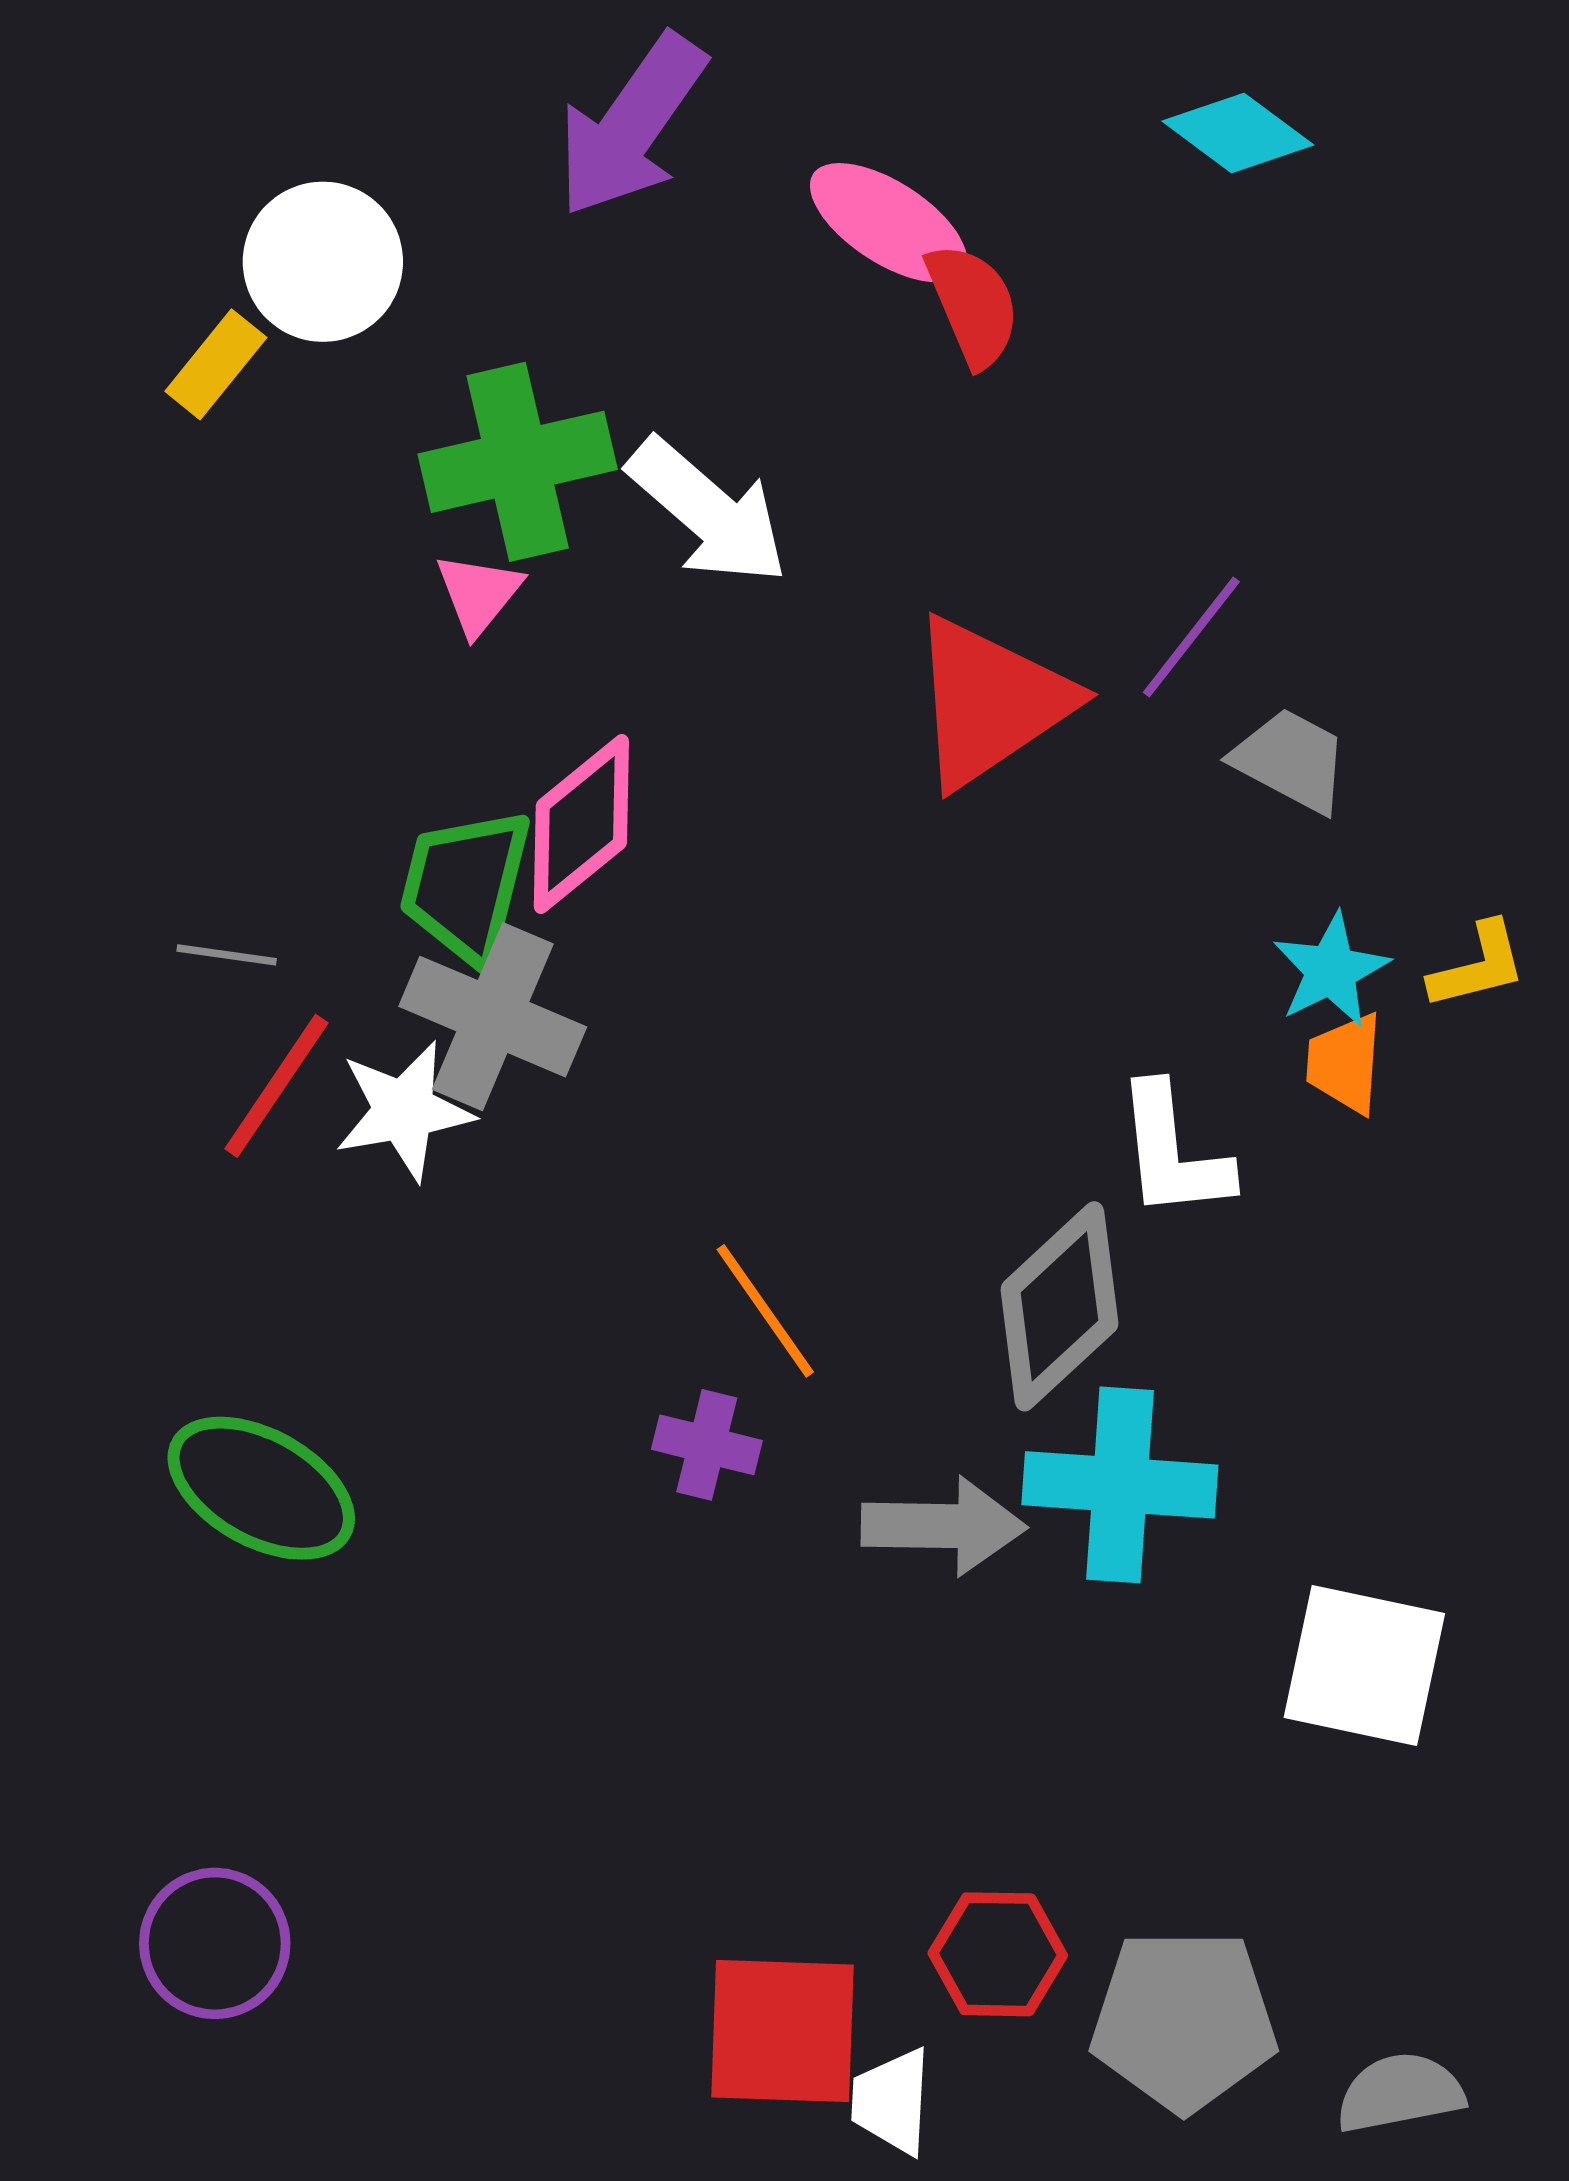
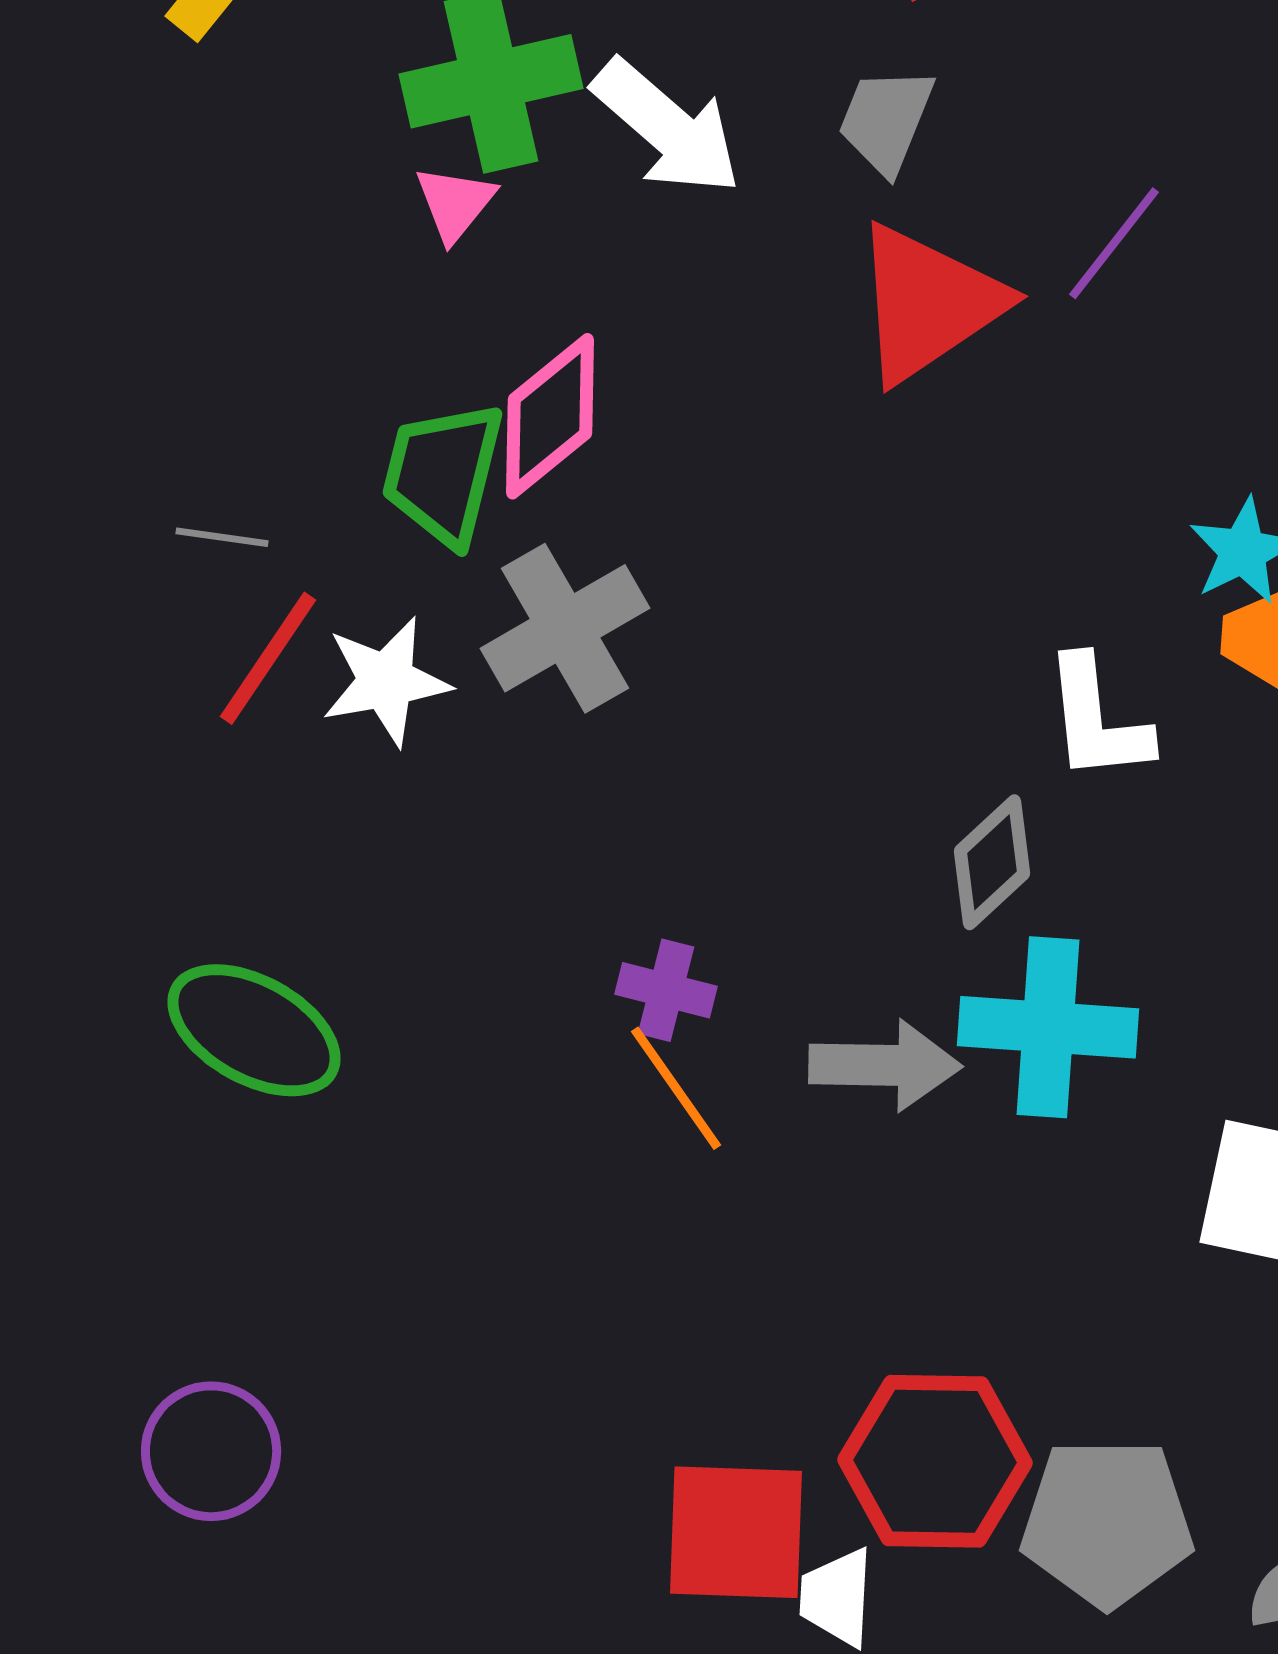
gray trapezoid: (1291, 760) -> (886, 120), moved, turned -96
gray cross: (493, 1017) -> (565, 628), moved, turned 37
gray diamond: (1059, 1306) -> (992, 862), size x0.7
orange line: (765, 1311) -> (676, 1088), moved
red hexagon: (998, 1954) -> (935, 1461), size x1.5

